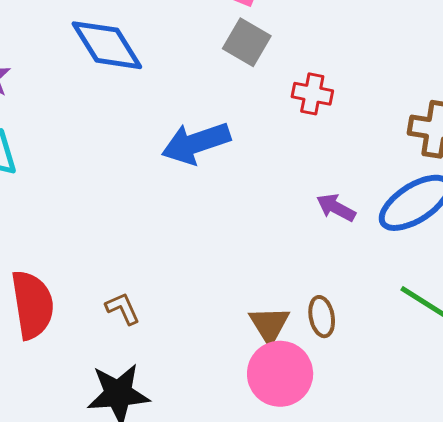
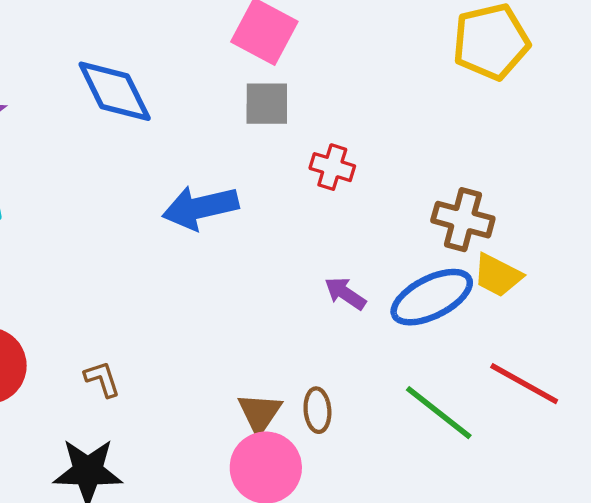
gray square: (247, 42) -> (267, 104), turned -36

